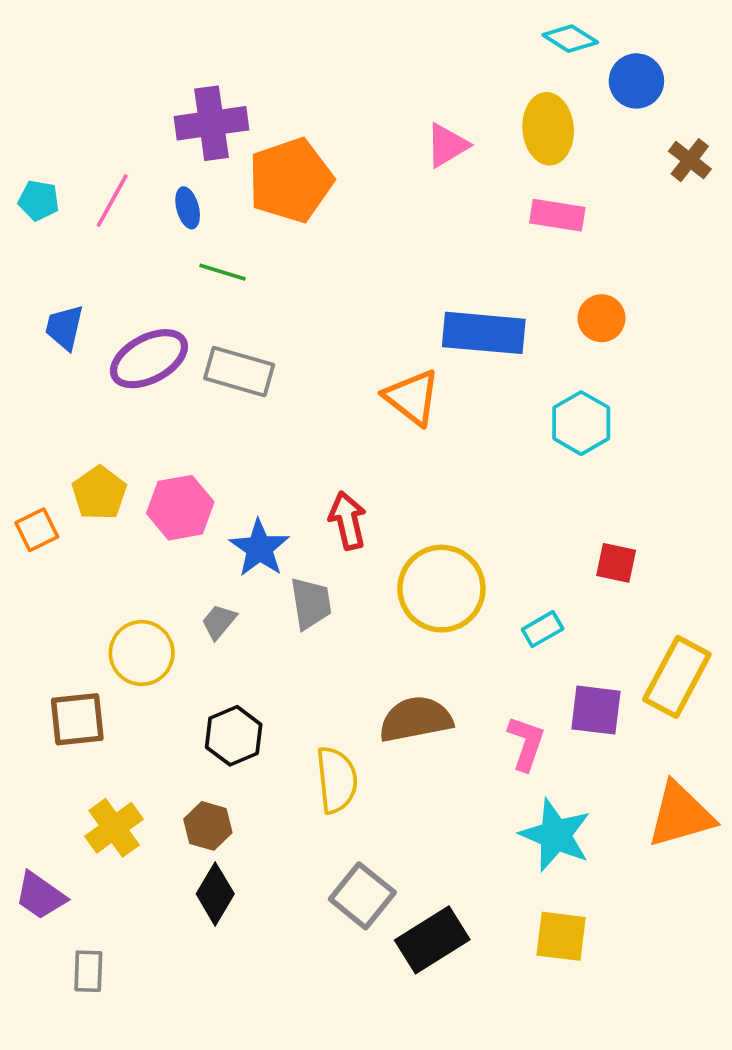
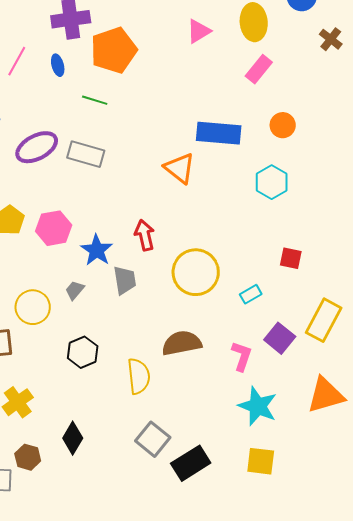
pink rectangle: (557, 215) -> (259, 69), turned -60
green line: (223, 272) -> (95, 100), moved
purple square: (596, 710) -> (280, 338), turned 32
brown hexagon: (208, 826) -> (28, 457), moved

